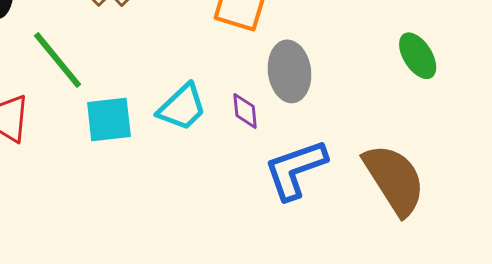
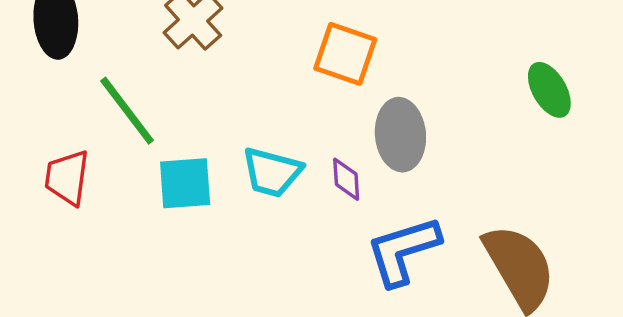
green ellipse: (418, 56) -> (549, 90), moved
cyan trapezoid: (182, 107) -> (272, 172), turned 56

